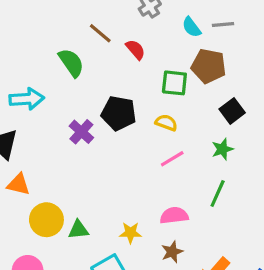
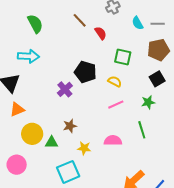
green semicircle: (71, 63) -> (35, 24), moved
brown pentagon: (209, 66) -> (158, 50), moved, turned -30
purple cross: (81, 132) -> (65, 89), moved
orange triangle: (18, 184) -> (17, 110), turned -42
green line: (218, 194) -> (142, 130), turned -48
brown star: (172, 252) -> (70, 126), moved

